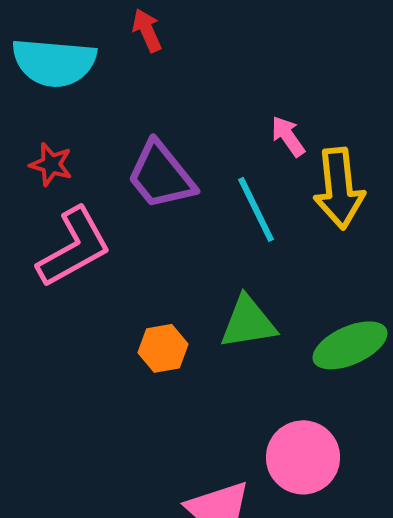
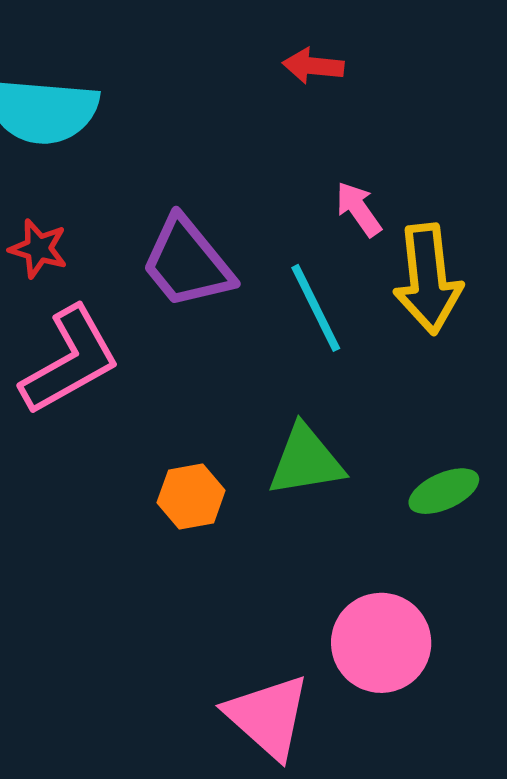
red arrow: (147, 30) -> (313, 66), moved, turned -60
green ellipse: (350, 345) -> (444, 491), size x0.7

